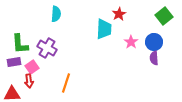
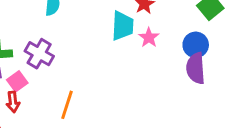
pink star: (131, 42) -> (149, 38), moved
purple semicircle: (154, 58) -> (196, 68), size x1.5

